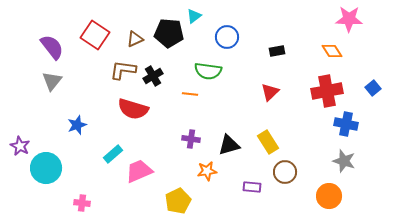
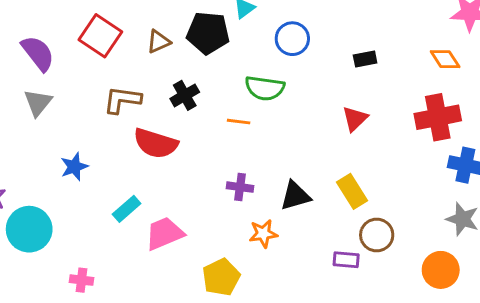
brown L-shape: (123, 70) -> (122, 100), moved
purple rectangle: (252, 187) -> (346, 260), moved

